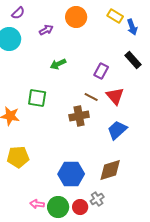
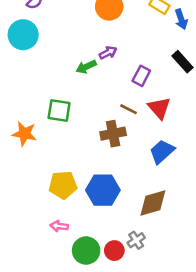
purple arrow: (46, 30) -> (108, 53), moved
yellow pentagon: (18, 157) -> (63, 185), moved
blue hexagon: (71, 174) -> (103, 190), moved
pink arrow: (37, 204) -> (59, 226), moved

